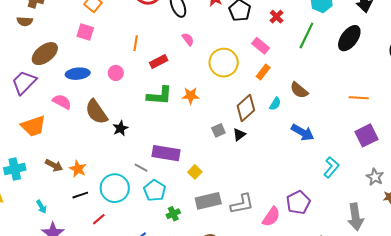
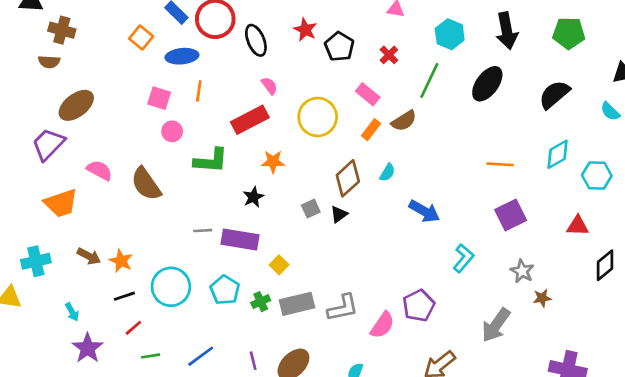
pink square: (85, 32) -> (159, 98), moved
red rectangle: (159, 62) -> (250, 120), moved, size x1.5
blue ellipse: (78, 74) -> (182, 56), moved
brown semicircle: (299, 90) -> (404, 121), moved, turned -72
green L-shape: (159, 96) -> (211, 161), moved
black star: (120, 128) -> (253, 197), moved
gray line: (141, 168) -> (203, 231), moved, turned -32
green cross: (173, 214) -> (261, 302), moved
gray arrow: (355, 217) -> (496, 325), turned 44
red line: (99, 219) -> (133, 328), moved

